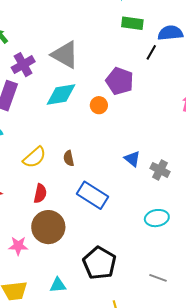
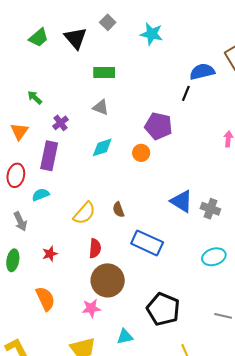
green rectangle: (132, 23) -> (104, 72), moved
gray triangle: (65, 55) -> (101, 107), size x0.6
purple cross: (23, 65) -> (60, 123), size x0.7
cyan diamond: (61, 94) -> (102, 147), size x0.7
blue triangle: (132, 159) -> (182, 201), size x1.4
pink star: (18, 246) -> (91, 308), moved

